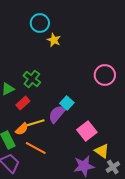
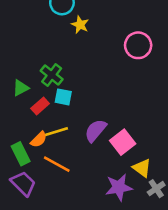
pink circle: (105, 75) -> (138, 45), moved
cyan square: (67, 103) -> (63, 97), moved, turned -32
purple semicircle: (57, 114) -> (96, 131), moved

